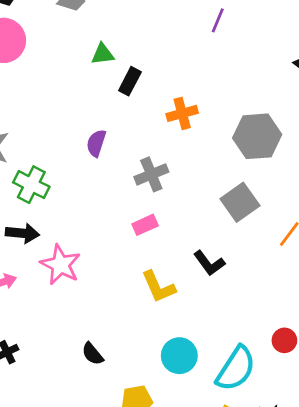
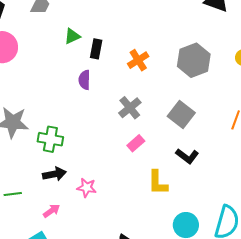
purple semicircle: (96, 143) -> (84, 80), moved
gray square: (240, 202) -> (181, 115), moved
pink star: (60, 265) -> (87, 188), size x0.7
yellow L-shape: (158, 287) -> (158, 183), turned 40

